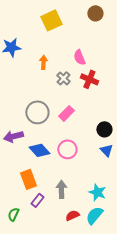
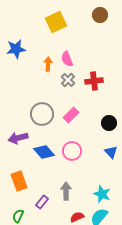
pink semicircle: (79, 57) -> (67, 59), moved
red cross: (89, 79) -> (94, 81), turned -30
black circle: (104, 129) -> (109, 123), moved
orange rectangle: (28, 179) -> (19, 181), moved

